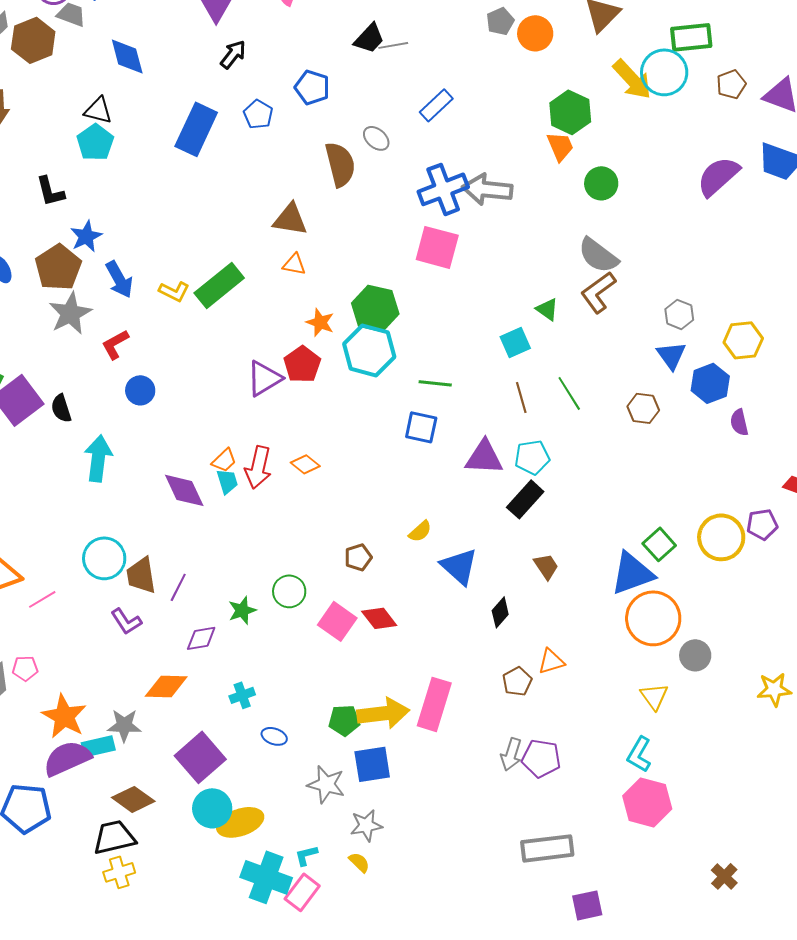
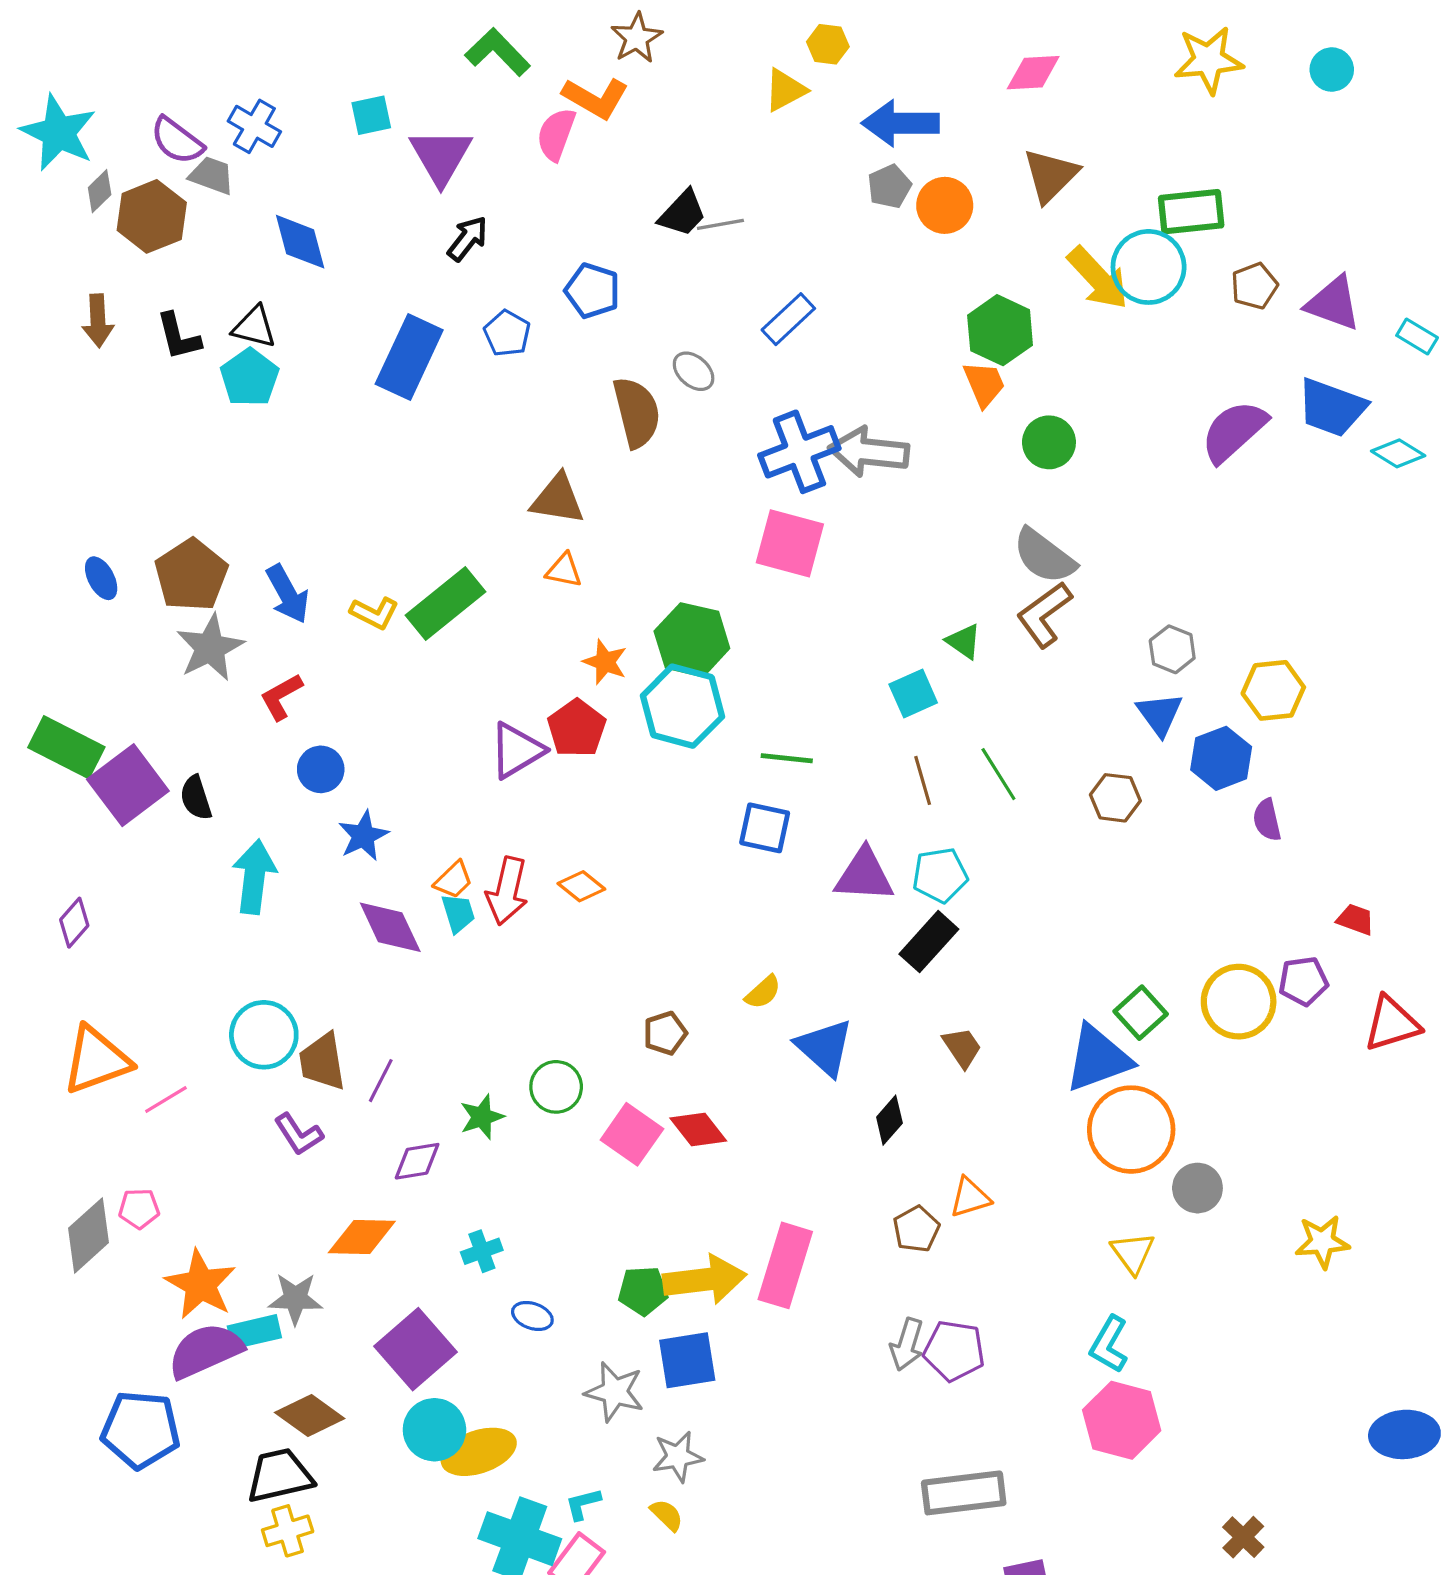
black L-shape: (50, 191) -> (179, 336), moved
blue star: (86, 236) -> (363, 836), moved

